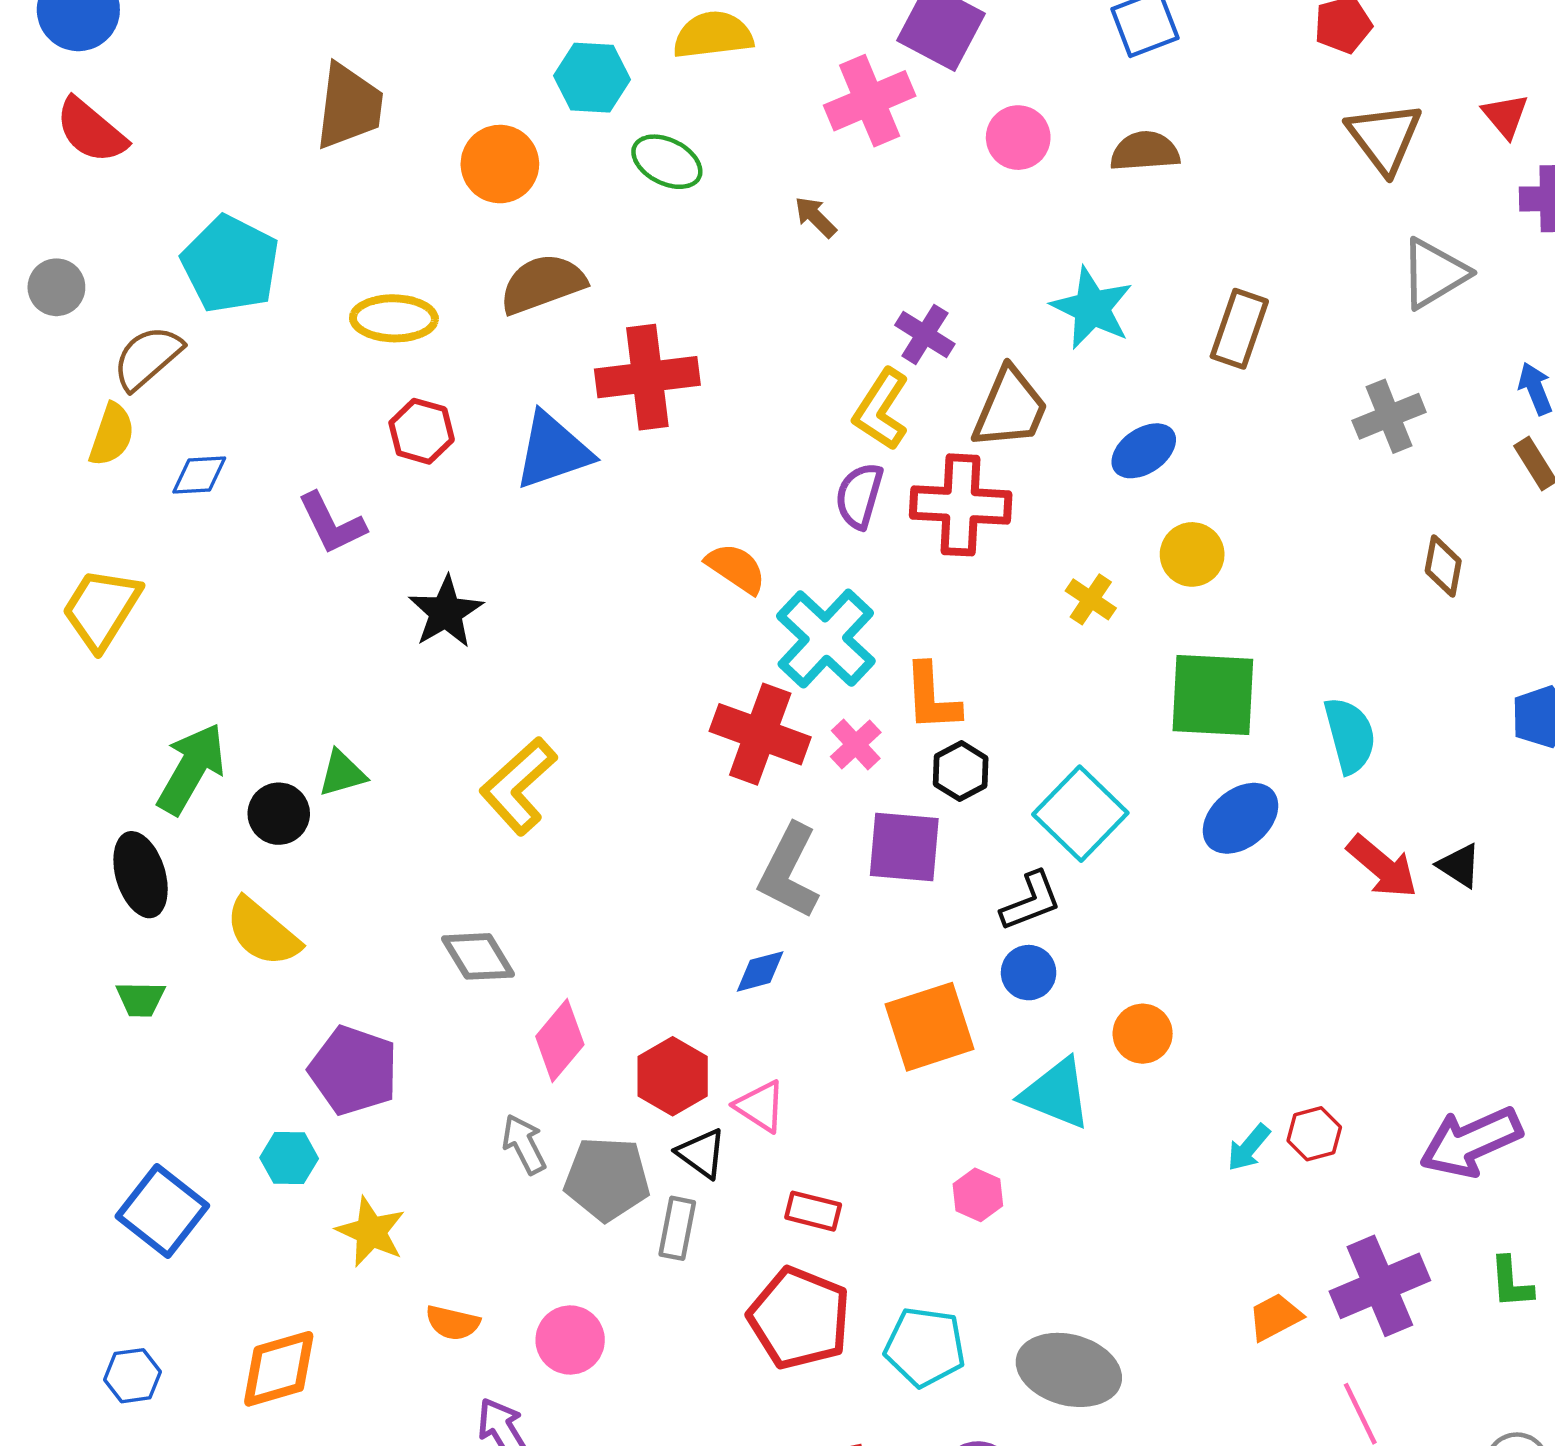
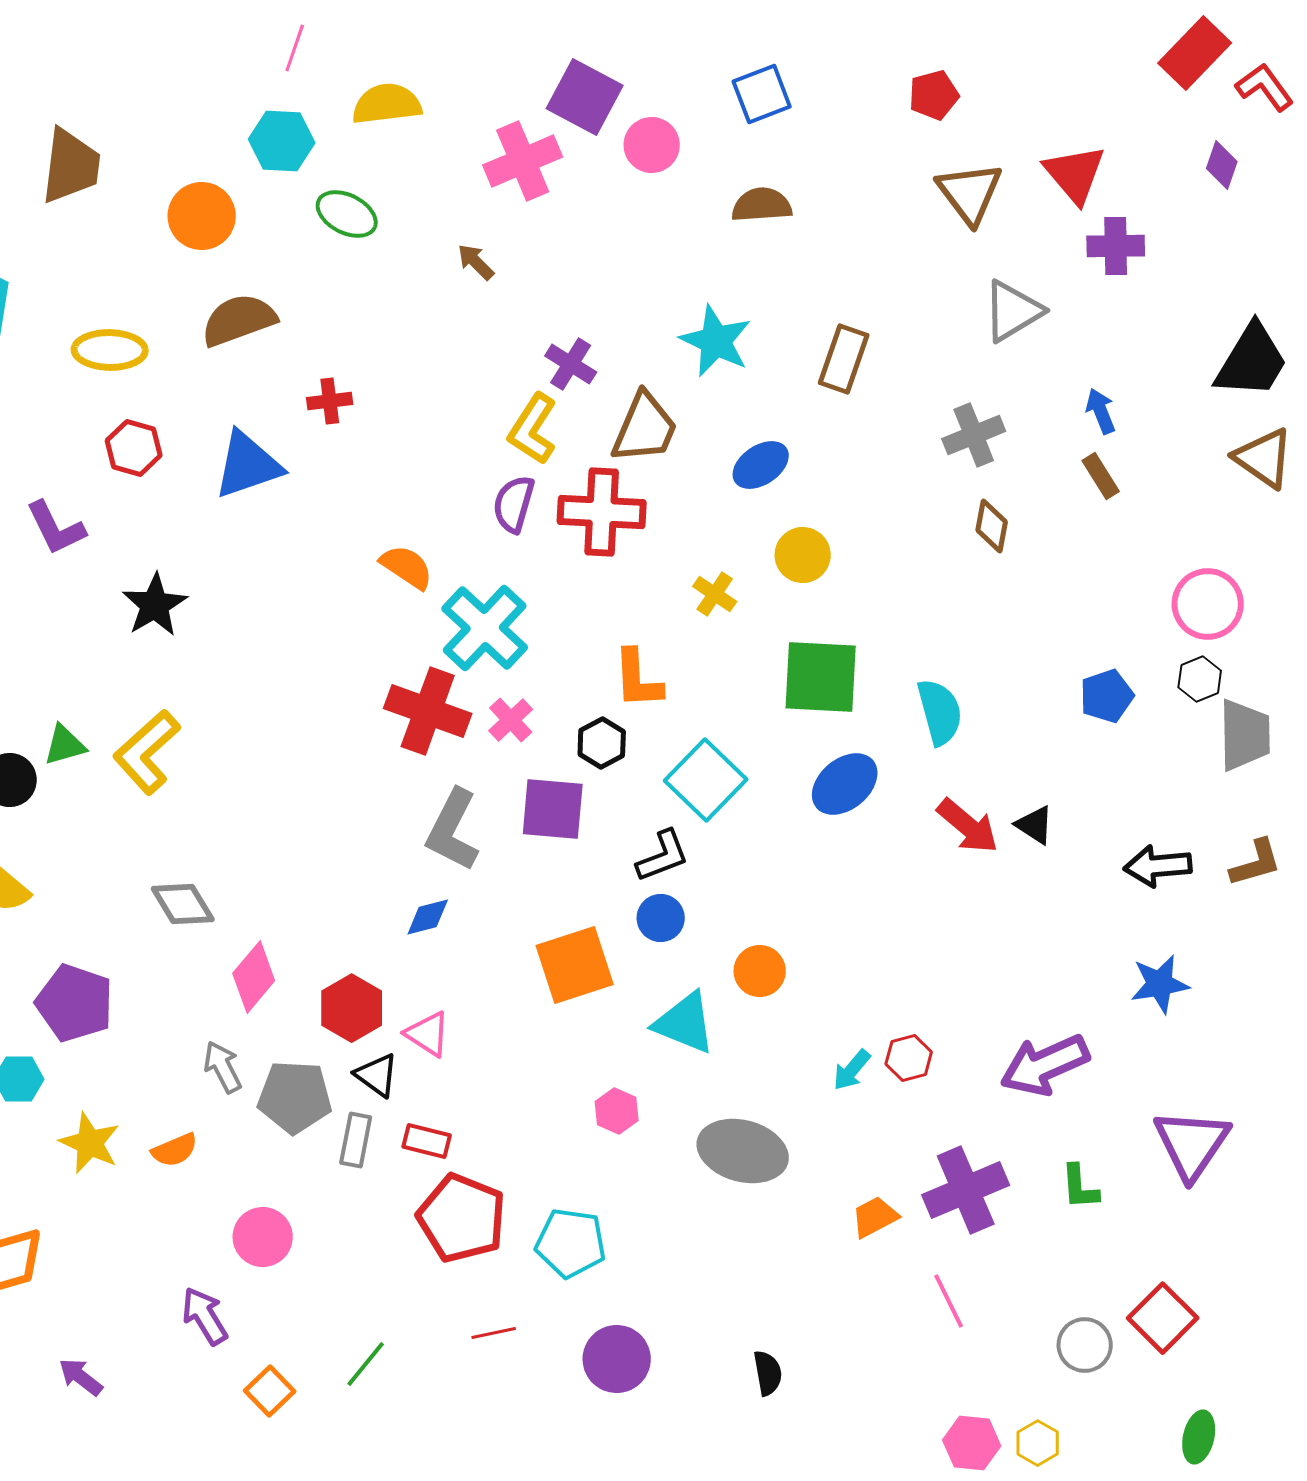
red triangle: (1505, 116) -> (1075, 174), size x1.5
pink circle: (1018, 138) -> (652, 145), moved
red cross: (647, 377) -> (330, 401), size x0.5
brown diamond: (1443, 566) -> (992, 526), moved
orange L-shape: (932, 697) -> (638, 679), moved
yellow L-shape: (518, 786) -> (147, 752), moved
red rectangle: (813, 1211) -> (427, 1141), moved
orange semicircle: (453, 1323) -> (175, 1150), moved, turned -36
gray ellipse: (1069, 1370) -> (743, 1151), moved

